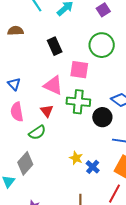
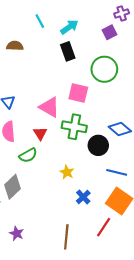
black rectangle: (55, 46) -> (68, 51), moved
yellow star: (76, 158) -> (67, 172), moved

